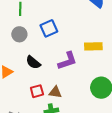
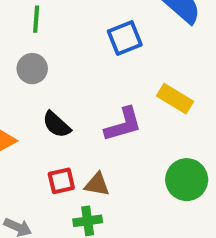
blue square: (49, 28) -> (125, 38), moved
yellow rectangle: (93, 46) -> (175, 99), turned 30

